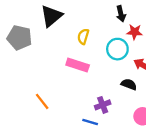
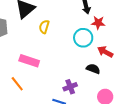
yellow semicircle: (83, 36) -> (44, 27), moved
pink rectangle: (78, 65) -> (29, 61), moved

